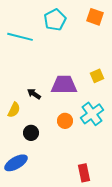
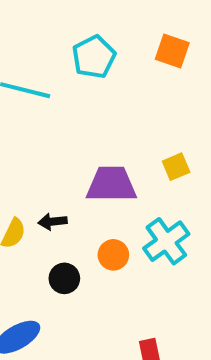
black arrow: (34, 94) -> (53, 222), moved, turned -40
black circle: (31, 133) -> (64, 278), moved

